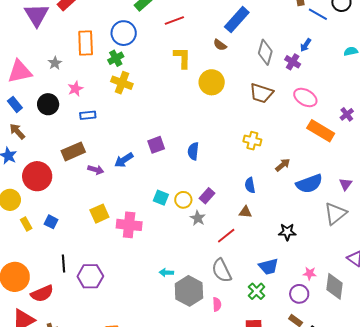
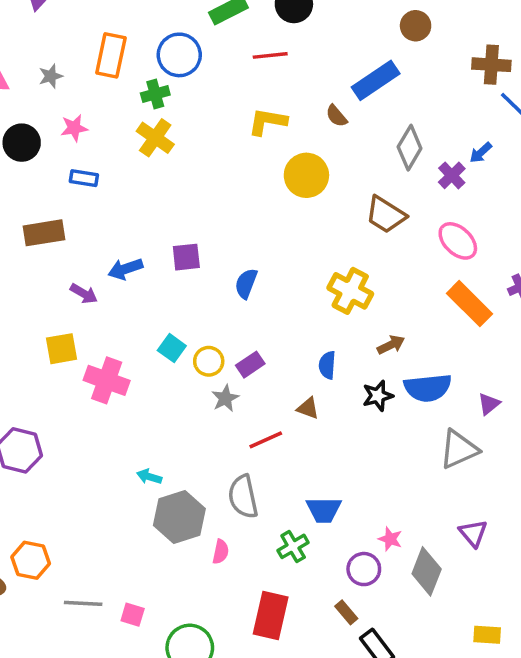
yellow L-shape: (182, 58) -> (267, 122), turned -95
yellow cross: (252, 141) -> (350, 291), size x1.4
purple arrow: (96, 170) -> (84, 294), moved
black star: (287, 232) -> (378, 396), moved, turned -30

